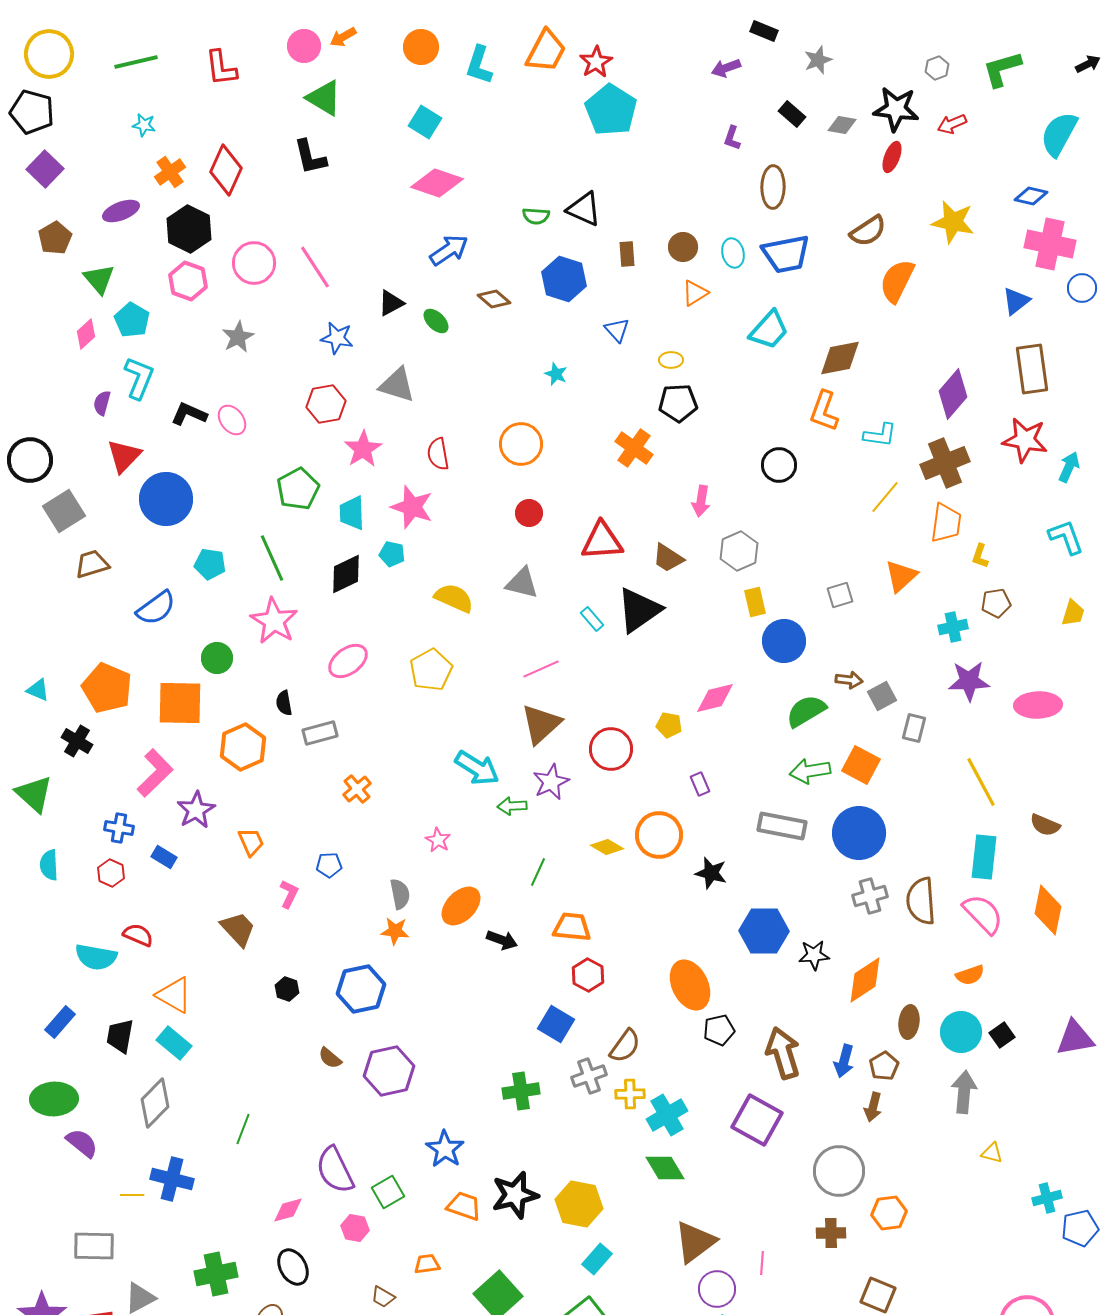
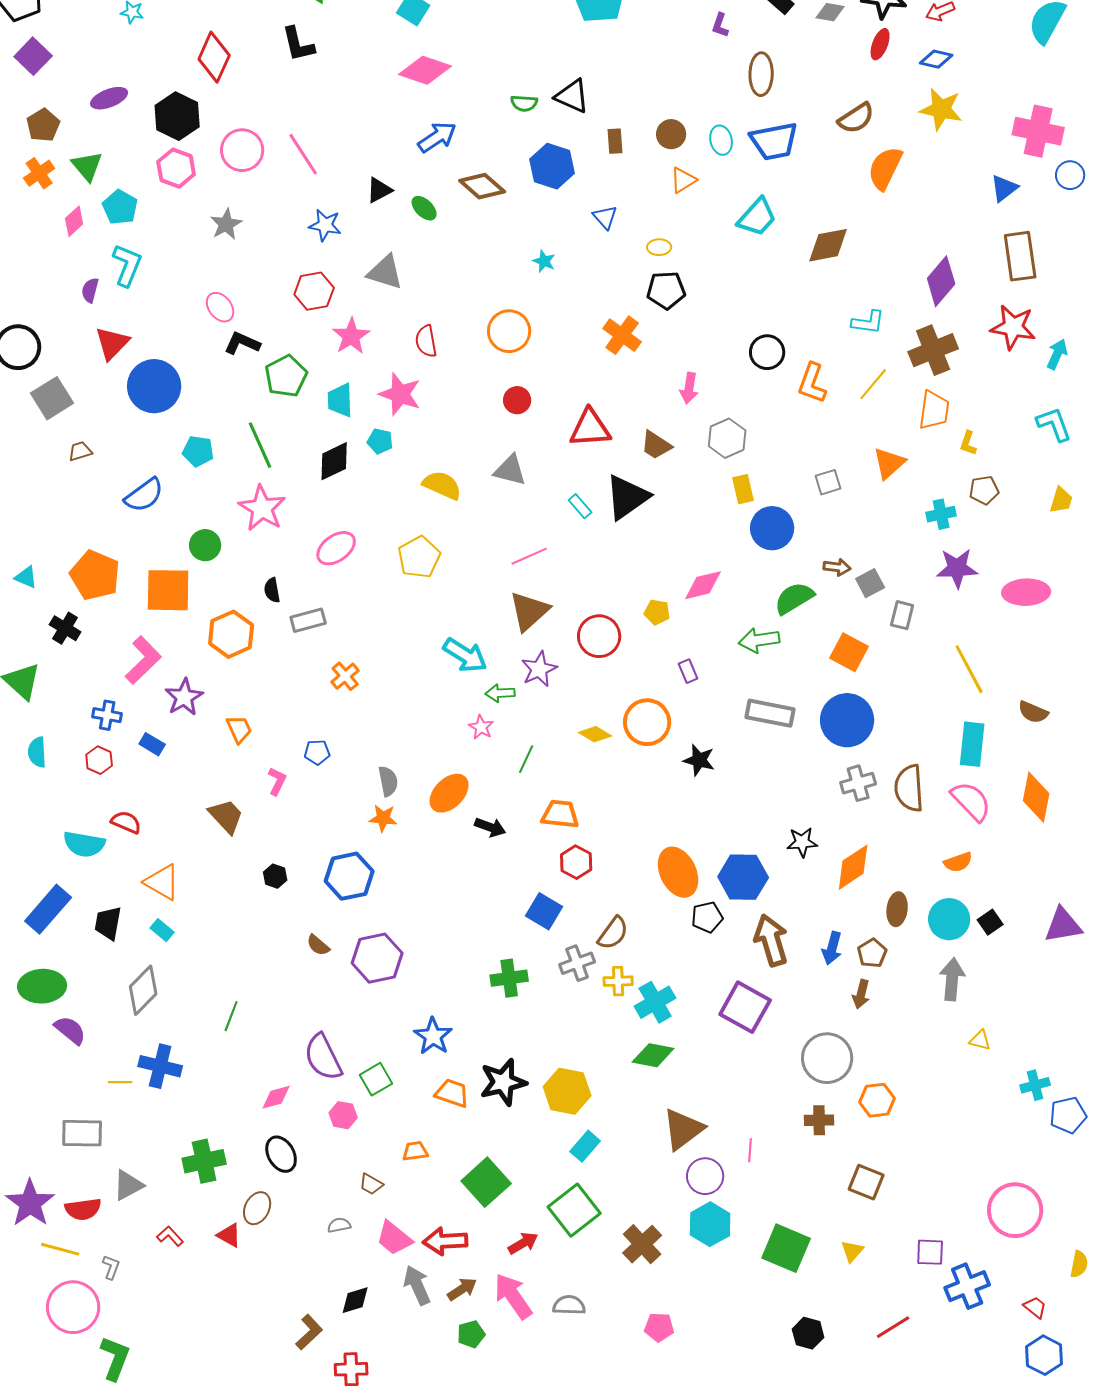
orange cross: (170, 172) -> (39, 173), moved
blue diamond: (1031, 196) -> (936, 59), moved
brown diamond: (494, 299) -> (482, 186), size x1.4
orange L-shape: (824, 411) -> (812, 383), moved
black L-shape: (189, 414) -> (242, 343), moved
brown trapezoid: (92, 564) -> (80, 451), size x0.7
green arrow: (810, 771) -> (759, 640), moved
pink star: (438, 840) -> (481, 727), moved
blue hexagon: (764, 931) -> (743, 877), moved
blue rectangle: (60, 1022) -> (48, 909), size x1.5
cyan rectangle: (174, 1043) -> (162, 930), size x0.7
green diamond: (665, 1168) -> (653, 1055), turned -48

